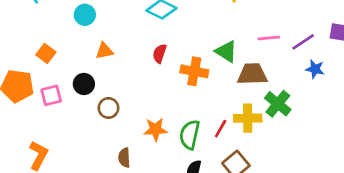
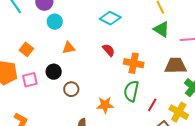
green triangle: (226, 51) -> (161, 29), moved
red semicircle: (160, 54) -> (109, 50), turned 120
yellow cross: (248, 118) -> (179, 112), moved, turned 30
green semicircle: (190, 135) -> (131, 91), moved

